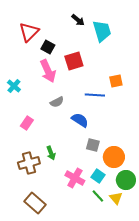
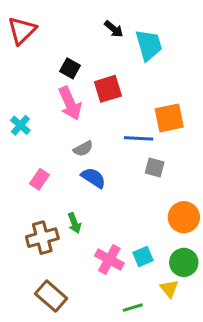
red triangle: (29, 32) -> (22, 30), moved
orange square: (116, 81) -> (169, 118), size x1.5
blue semicircle: (80, 120) -> (93, 178), moved
gray square: (93, 145) -> (155, 168), moved
orange circle: (114, 157) -> (184, 217), moved
cyan square: (98, 176) -> (143, 257), turned 32
green line: (98, 196) -> (133, 308), moved, turned -64

